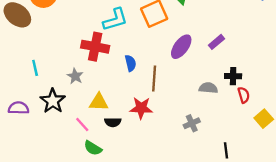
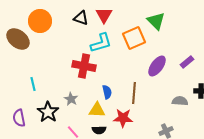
blue semicircle: (131, 63) -> (107, 92), moved
gray star: (75, 76) -> (71, 99), moved
yellow triangle: (99, 102) -> (97, 110), moved
purple semicircle: (19, 108) -> (19, 118), turned -102

